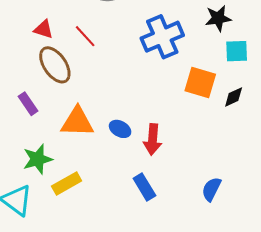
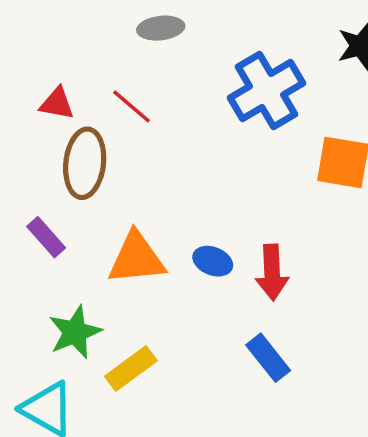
brown ellipse: (55, 65) -> (85, 163), turned 48

